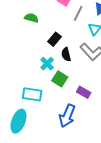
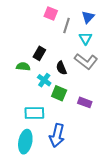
green semicircle: (31, 18) -> (23, 67), moved
black rectangle: (54, 39) -> (39, 53), moved
blue arrow: (67, 116) -> (57, 135), moved

